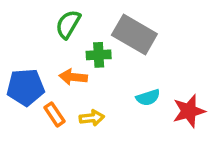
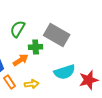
orange arrow: (73, 77) -> (21, 60), turned 140
cyan semicircle: (148, 97) -> (65, 72), size x1.5

